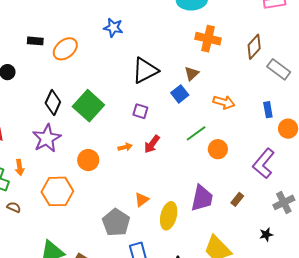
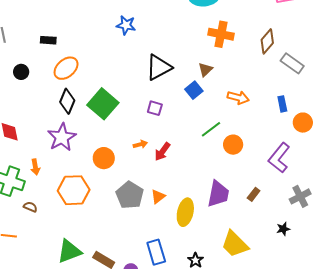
orange ellipse: (65, 49) -> (66, 68), moved
red arrow: (152, 144) -> (162, 152), moved
gray pentagon: (116, 222) -> (130, 195), moved

